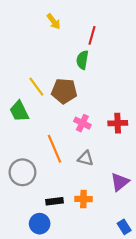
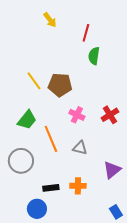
green semicircle: (82, 60) -> (94, 56), moved
green trapezoid: (19, 111) -> (27, 120), moved, turned -115
red cross: (118, 123) -> (110, 115), turned -30

